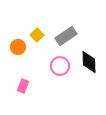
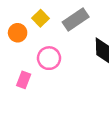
pink circle: (60, 66) -> (49, 58), moved

